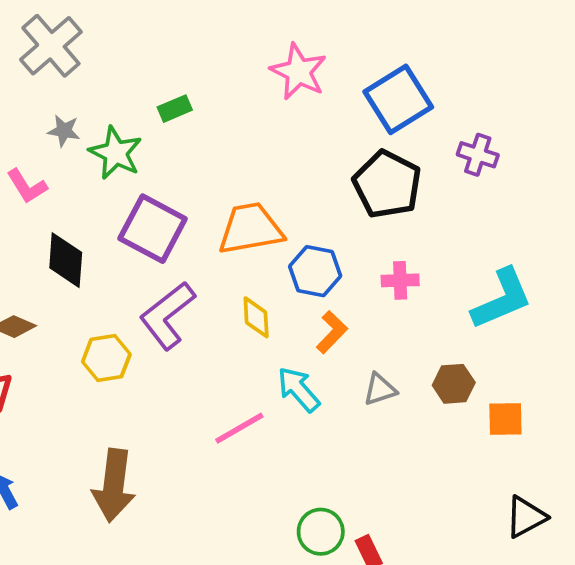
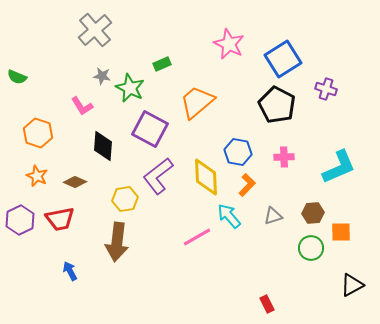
orange trapezoid: (250, 229) -> (197, 102), moved, turned -30
yellow diamond: (256, 317) -> (206, 177), size x1.6
brown arrow: (114, 485) -> (117, 242), moved
green circle: (321, 532) -> (311, 248), moved

